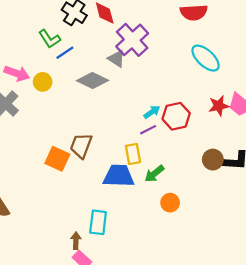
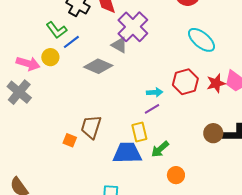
yellow circle: (43, 82) -> (50, 57), moved
cyan arrow: (152, 112) -> (155, 92), turned 35
red hexagon: (176, 116) -> (185, 82), moved
orange square: (57, 159) -> (70, 140), size x0.6

